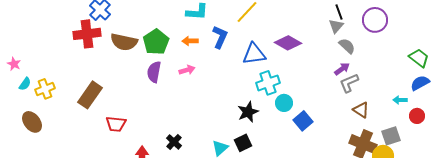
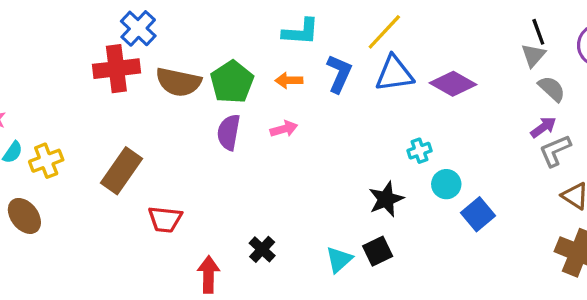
blue triangle: (254, 54) -> (394, 74), moved
cyan cross: (268, 83) -> (419, 151), size x0.6

